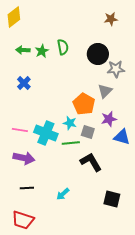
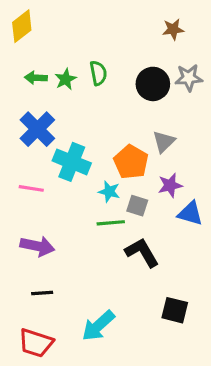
gray star: (116, 69) -> (189, 78), moved
blue cross: (24, 83) -> (37, 129), size x1.6
pink line: (20, 130) -> (31, 188), moved
cyan cross: (46, 133) -> (72, 162), moved
cyan arrow: (63, 194) -> (98, 326), moved, size x1.6

